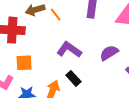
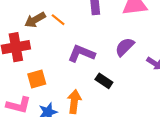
black rectangle: (73, 78) -> (104, 81), moved

